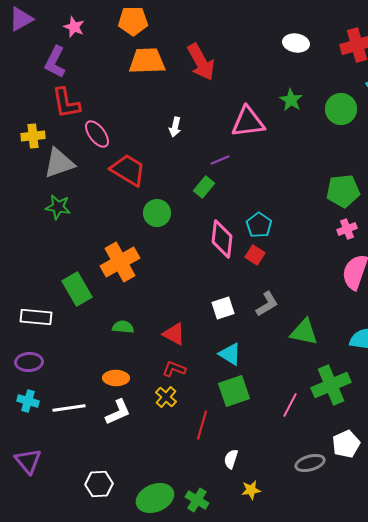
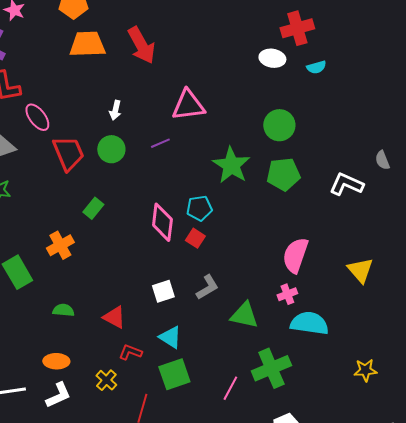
white ellipse: (296, 43) -> (272, 58), moved
green star: (291, 100) -> (231, 165), moved, size x1.6
green circle: (341, 109) -> (279, 125), moved
red trapezoid: (128, 170) -> (68, 153), turned 36
green rectangle: (204, 187) -> (93, 208), moved
green circle: (157, 213) -> (111, 149), moved
cyan pentagon: (259, 225) -> (199, 208), turned 30
pink cross: (347, 229) -> (287, 294), moved
orange cross: (120, 262) -> (60, 245), size x0.7
red L-shape: (174, 369) -> (130, 352), moved

